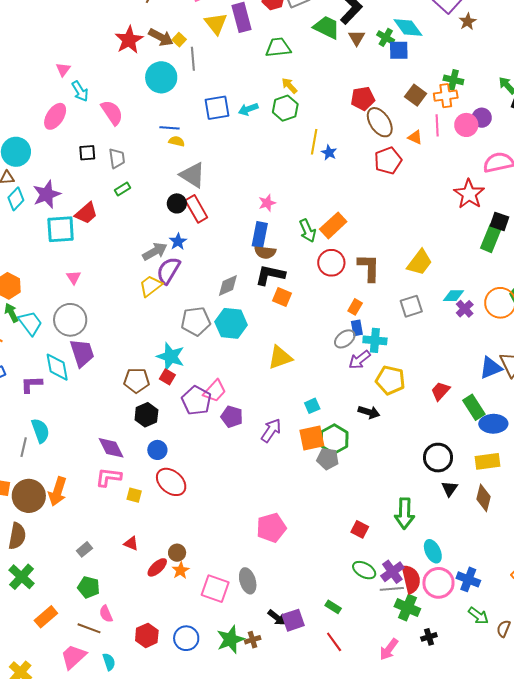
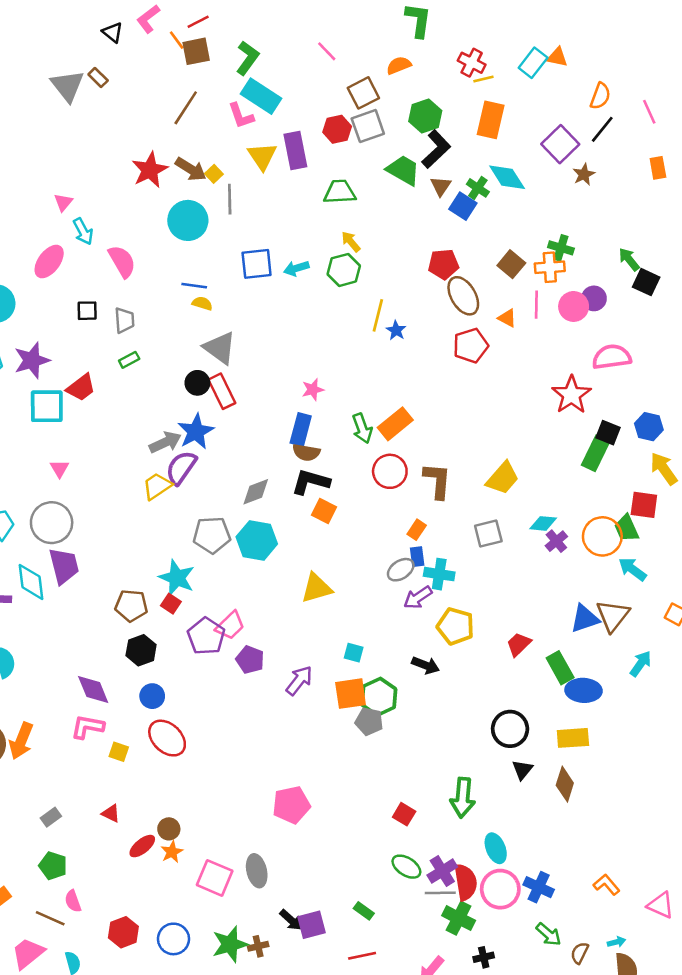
blue square: (399, 50) -> (463, 206), moved, turned 30
blue star: (178, 242) -> (196, 432), size x1.6
cyan square: (312, 406) -> (354, 653), turned 35
red line: (334, 642) -> (362, 956), turned -70

